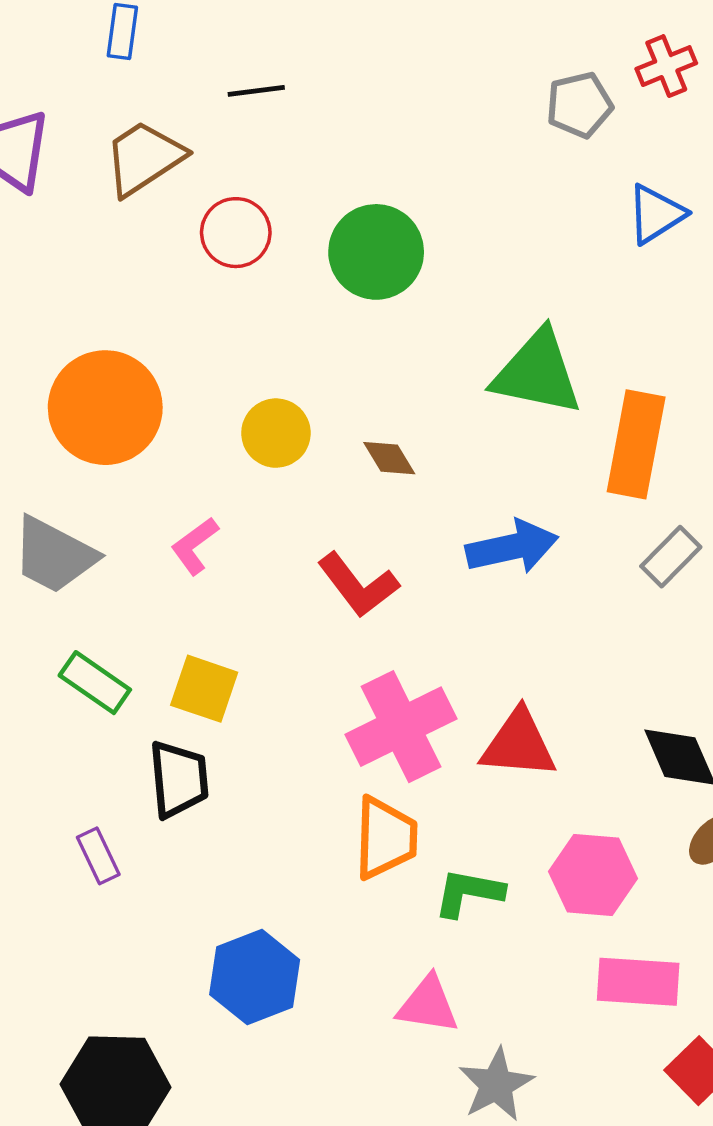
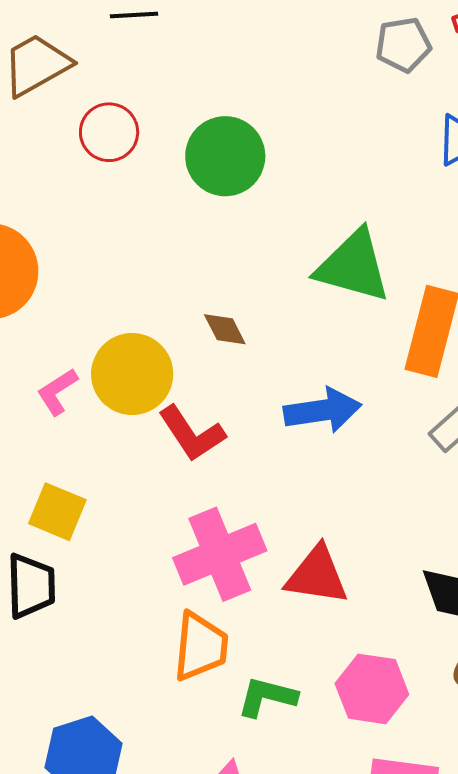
yellow circle: (276, 433) -> (132, 374), moved, size x1.4

